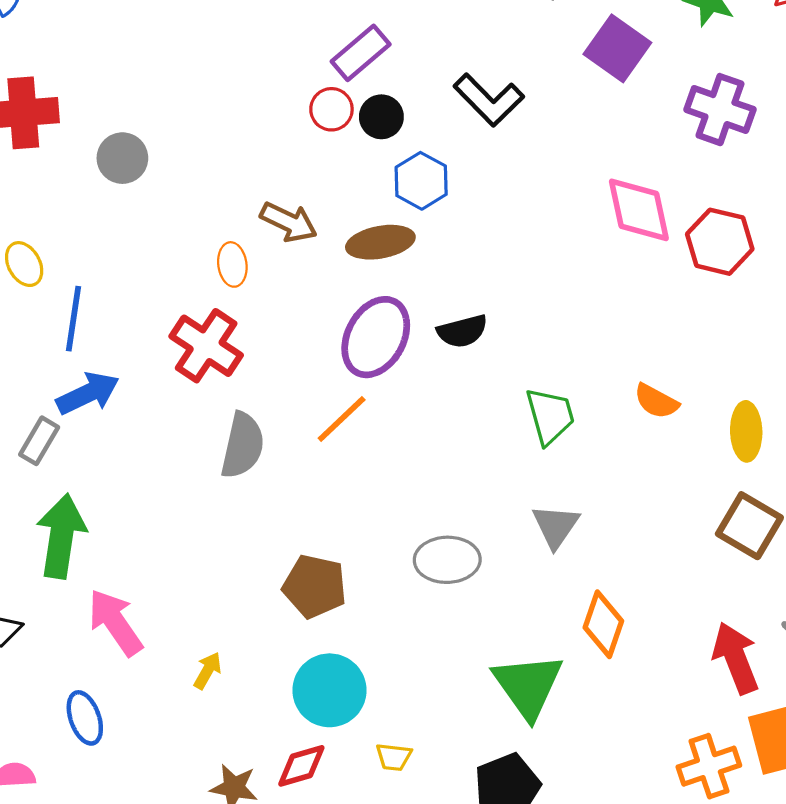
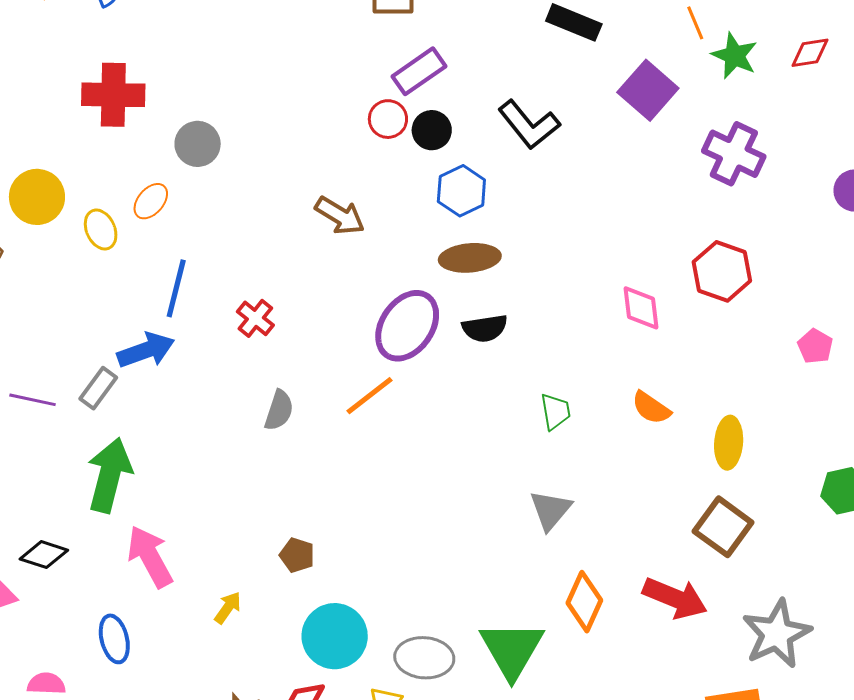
pink diamond: (639, 210) -> (641, 308), moved, size x0.7
brown ellipse: (380, 242) -> (470, 258), moved
orange ellipse: (232, 264) -> (151, 201), moved, turned 42
blue line: (73, 319) -> (176, 288), moved
red cross: (206, 346) -> (255, 318), size x0.6
green trapezoid: (550, 416) -> (555, 412), size x0.7
gray semicircle: (243, 445) -> (279, 410), size x0.7
gray ellipse: (447, 560) -> (424, 658), moved
brown pentagon: (315, 586) -> (297, 555), moved, size x0.6
red arrow: (736, 658) -> (675, 598), moved, turned 128

